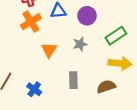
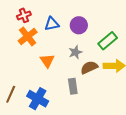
brown semicircle: (106, 87) -> (89, 67), moved
blue cross: (34, 89) -> (38, 99), size x1.5

